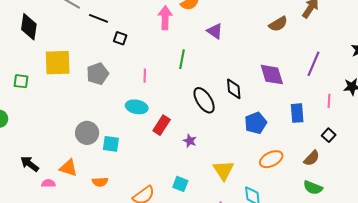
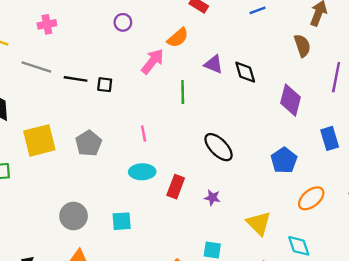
pink arrow: (165, 18) -> (153, 61), turned 50
brown semicircle: (278, 24) -> (302, 46), moved, turned -66
black square: (120, 38) -> (105, 85), moved
green line: (182, 59) -> (183, 92), moved
purple diamond: (272, 75) -> (291, 100), turned 44
black diamond: (234, 89) -> (245, 72), moved
gray circle: (87, 133) -> (74, 216), moved

